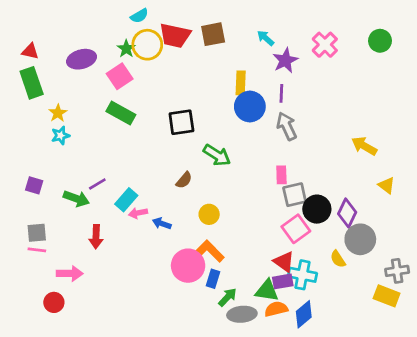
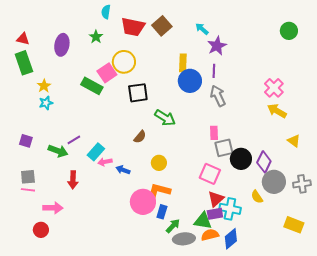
cyan semicircle: (139, 16) -> (106, 12), turned 128
brown square: (213, 34) -> (162, 26), turned -30
yellow circle: (147, 45) -> (124, 62), moved
pink cross: (325, 45) -> (274, 88), moved
purple ellipse: (82, 59) -> (62, 45), turned -65
pink square: (120, 76) -> (107, 73), moved
pink square: (296, 229) -> (210, 174), moved, turned -30
orange L-shape: (209, 251) -> (159, 191), turned -30
red triangle: (284, 262) -> (216, 199), turned 42
gray cross: (397, 271) -> (302, 184), moved

